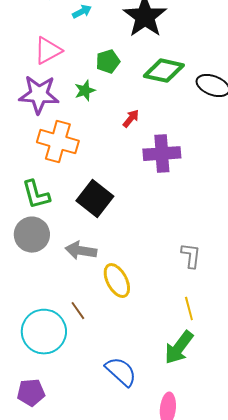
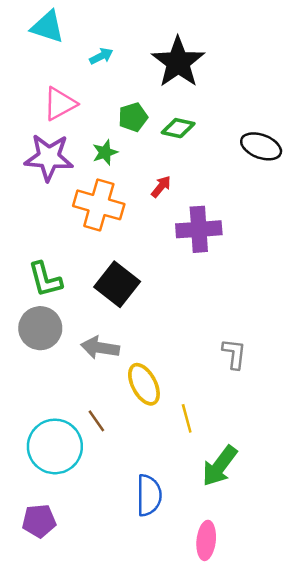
green diamond: (164, 71) -> (178, 128), moved, size x0.7
orange cross: (58, 142) -> (99, 205), moved
yellow line: (189, 309) -> (187, 418), moved
blue semicircle: (121, 372) -> (149, 495), turned 48

